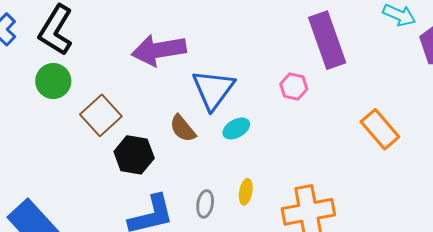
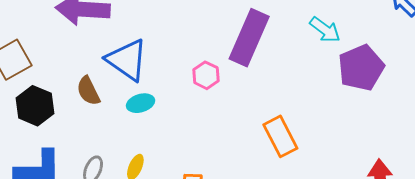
purple rectangle: (327, 40) -> (249, 38), turned 30
blue triangle: (213, 89) -> (127, 60), turned -45

